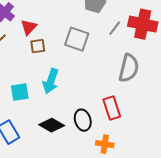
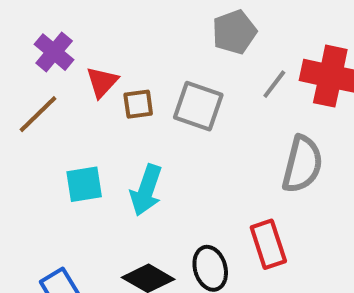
brown square: (38, 46) -> (138, 104), moved
cyan square: (20, 92) -> (84, 184), moved

